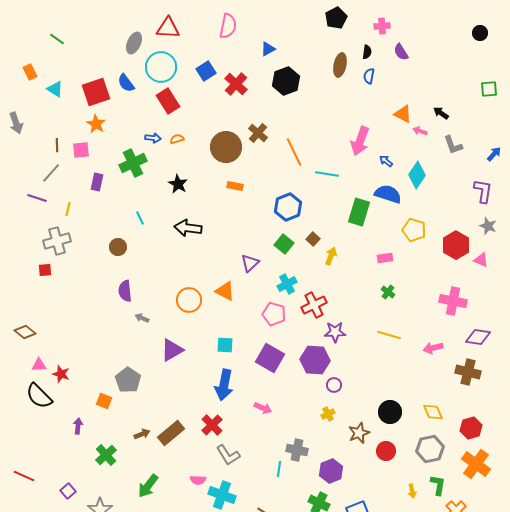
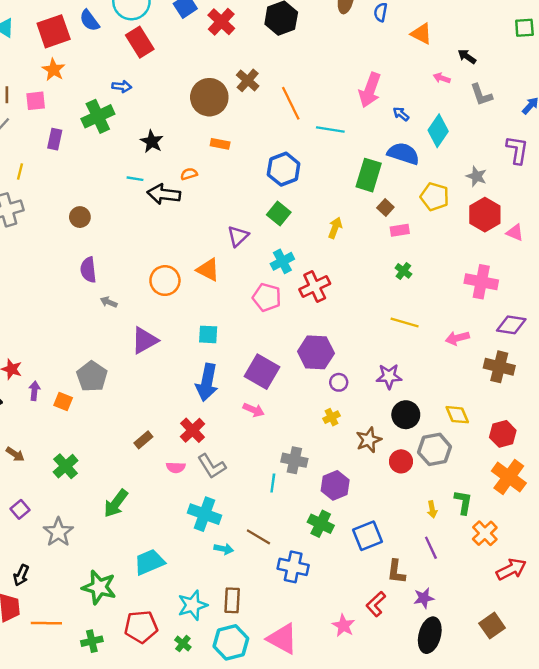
orange triangle: (403, 114) -> (421, 34), moved
orange semicircle: (177, 139) -> (189, 174), moved
cyan line: (140, 218) -> (135, 179), moved, turned -56
gray star: (488, 226) -> (476, 176), moved
brown square: (313, 239) -> (385, 207), moved
purple star: (335, 332) -> (389, 376), moved
purple square: (270, 358) -> (262, 372), moved
purple arrow: (78, 426) -> (34, 391), moved
brown rectangle: (171, 433) -> (143, 440), size x0.6
brown arrow: (142, 434) -> (15, 454), moved, turned 56
gray hexagon: (430, 449) -> (435, 449), moved
pink semicircle: (198, 480) -> (176, 467), moved

